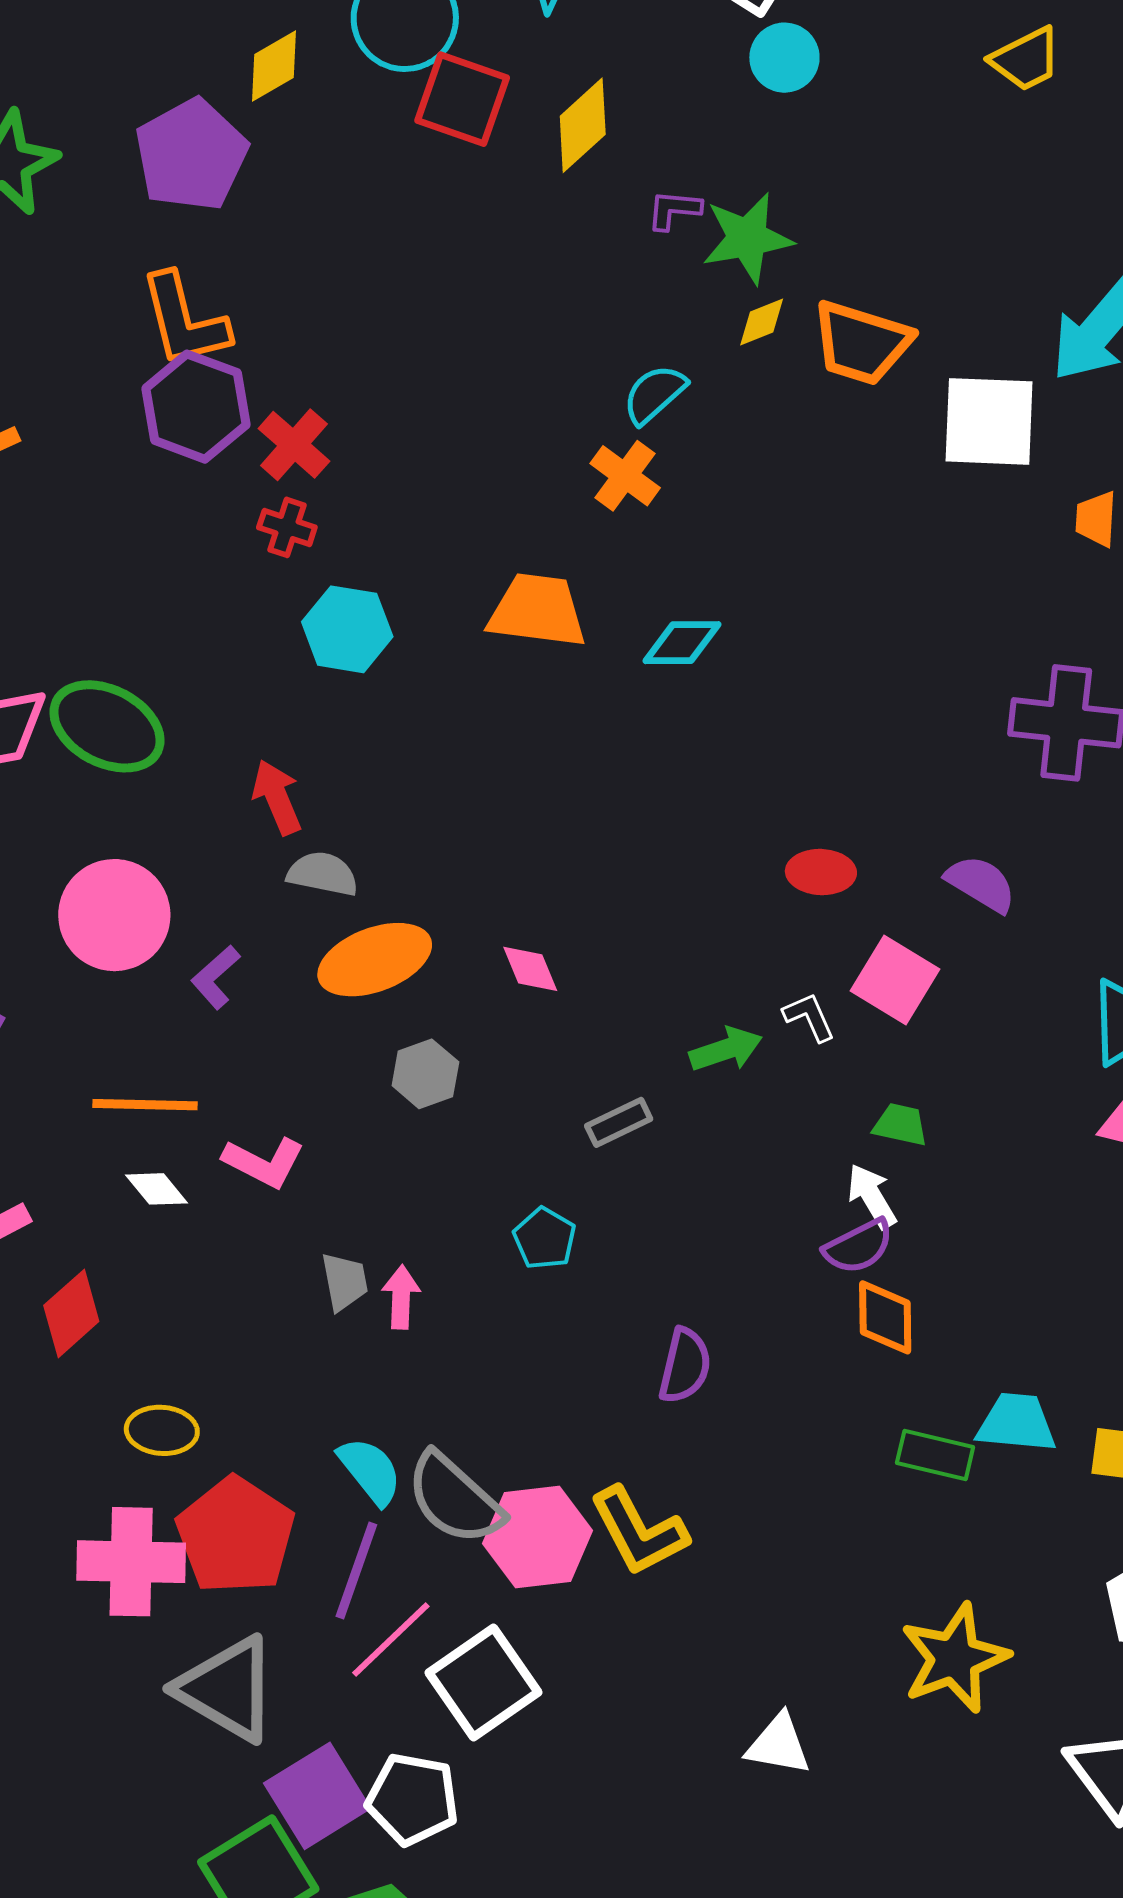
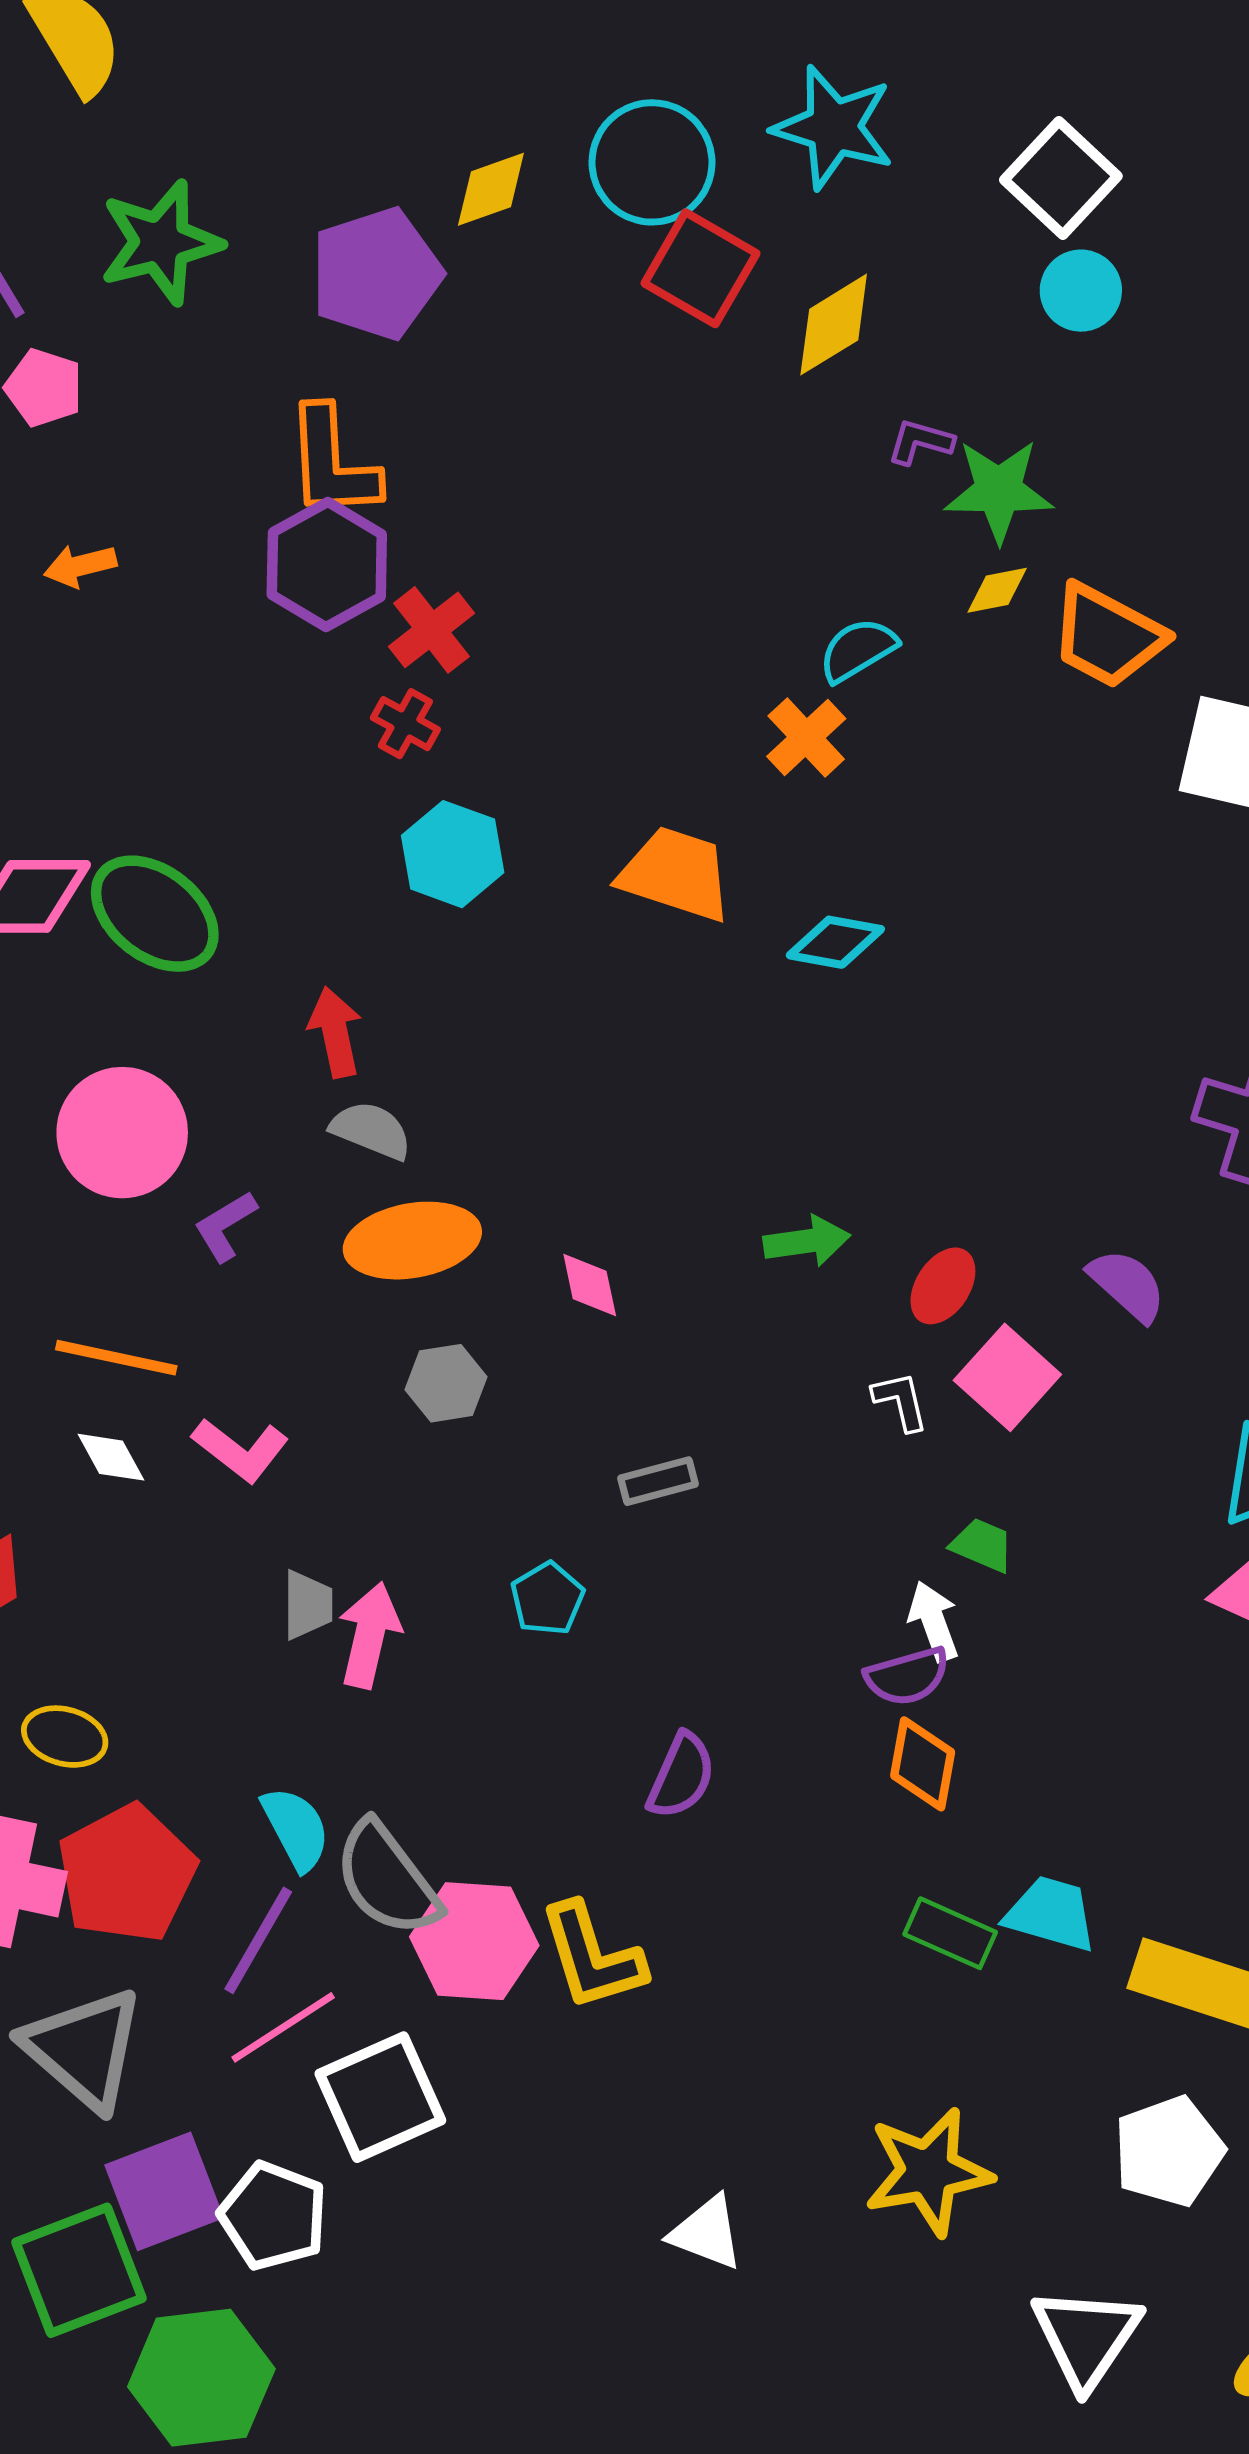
red ellipse: (821, 872) -> (943, 1286), moved, turned -70
green arrow: (726, 1049) -> (807, 1241), moved
pink arrow: (401, 1297) -> (369, 1635), size x1.4

